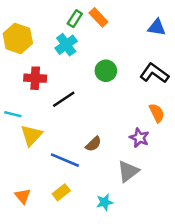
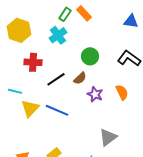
orange semicircle: (157, 113) -> (122, 92), moved
purple star: (139, 138) -> (95, 94), moved
brown semicircle: (93, 144) -> (80, 78), moved
blue line: (65, 160) -> (57, 110), moved

